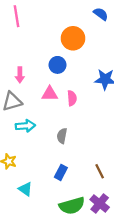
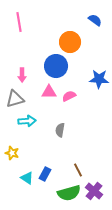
blue circle: (57, 65) -> (56, 66), size x1.5
pink semicircle: (72, 98) -> (69, 96), turned -112
brown line: (100, 171) -> (78, 170), moved
blue rectangle: (61, 172) -> (45, 174), moved

